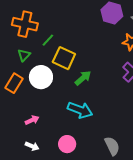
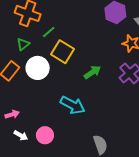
green arrow: (83, 78) -> (92, 72), moved
pink arrow: (32, 120) -> (12, 114), moved
pink circle: (67, 144) -> (45, 135), moved

